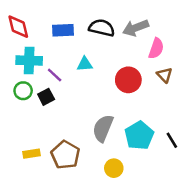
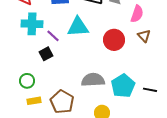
cyan triangle: (85, 64) -> (78, 27), size x1.6
green circle: (23, 91) -> (27, 81), moved
gray semicircle: (103, 128) -> (93, 80), turned 65
black line: (172, 140) -> (150, 90), turned -48

